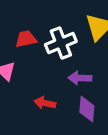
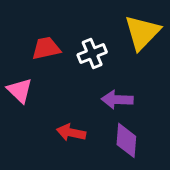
white cross: (61, 43) -> (92, 54), size x0.7

